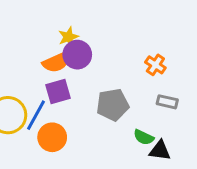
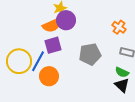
green semicircle: (144, 137) -> (122, 72), moved
black triangle: (160, 151) -> (122, 85), turned 35

